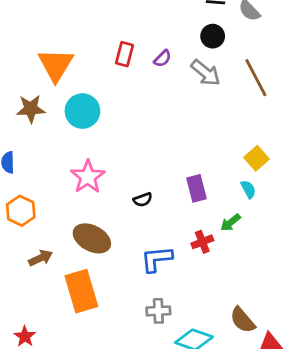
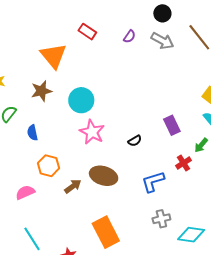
red rectangle: (125, 54) -> (87, 32), moved, turned -60
cyan circle: (82, 111) -> (81, 100), moved
brown arrow: (41, 258) -> (73, 186), moved
orange rectangle: (81, 291) -> (106, 232), moved

